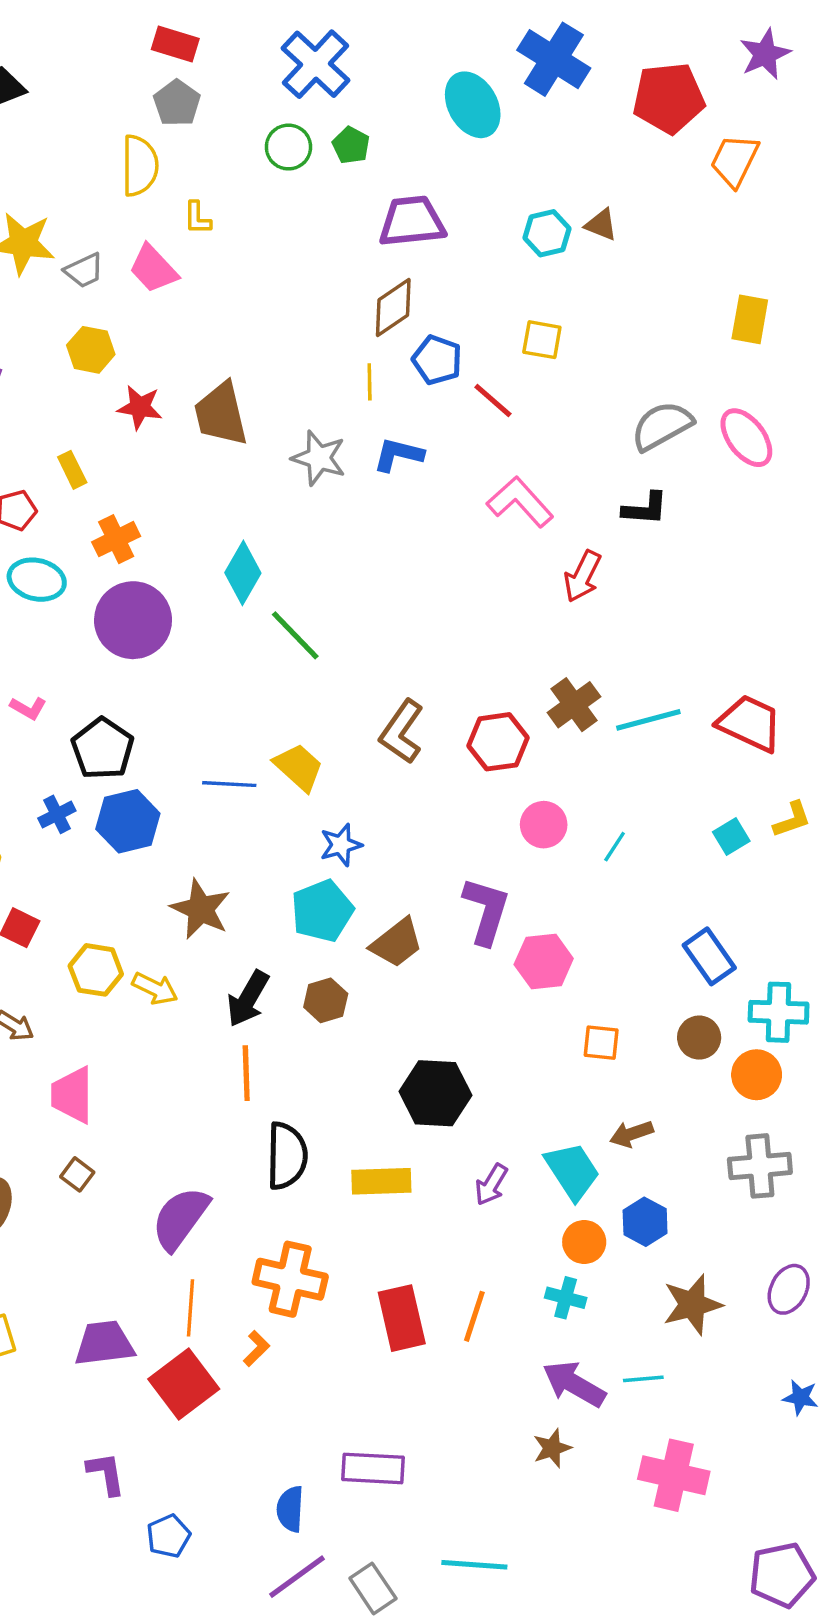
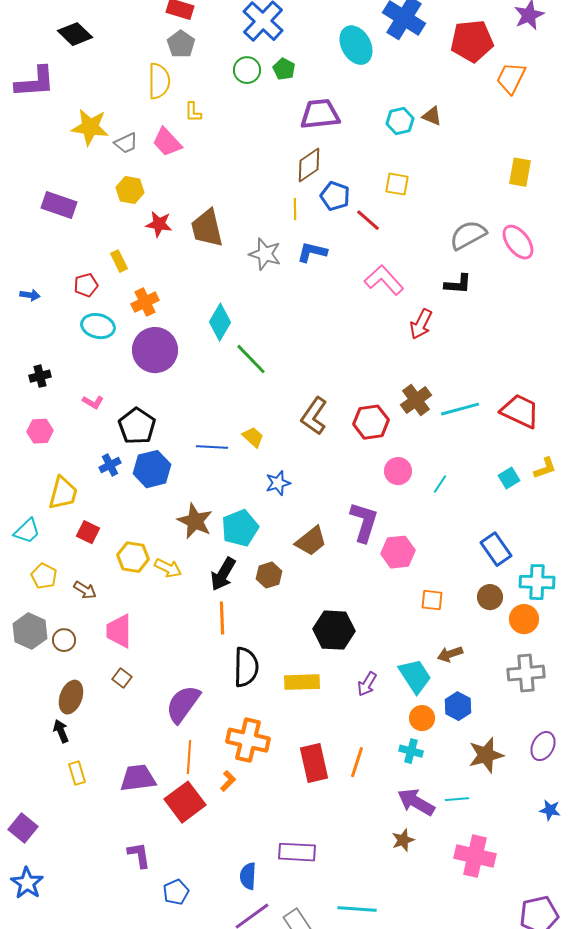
yellow trapezoid: (299, 767) -> (253, 437), size x0.7
cyan pentagon: (322, 911) -> (240, 528), moved

